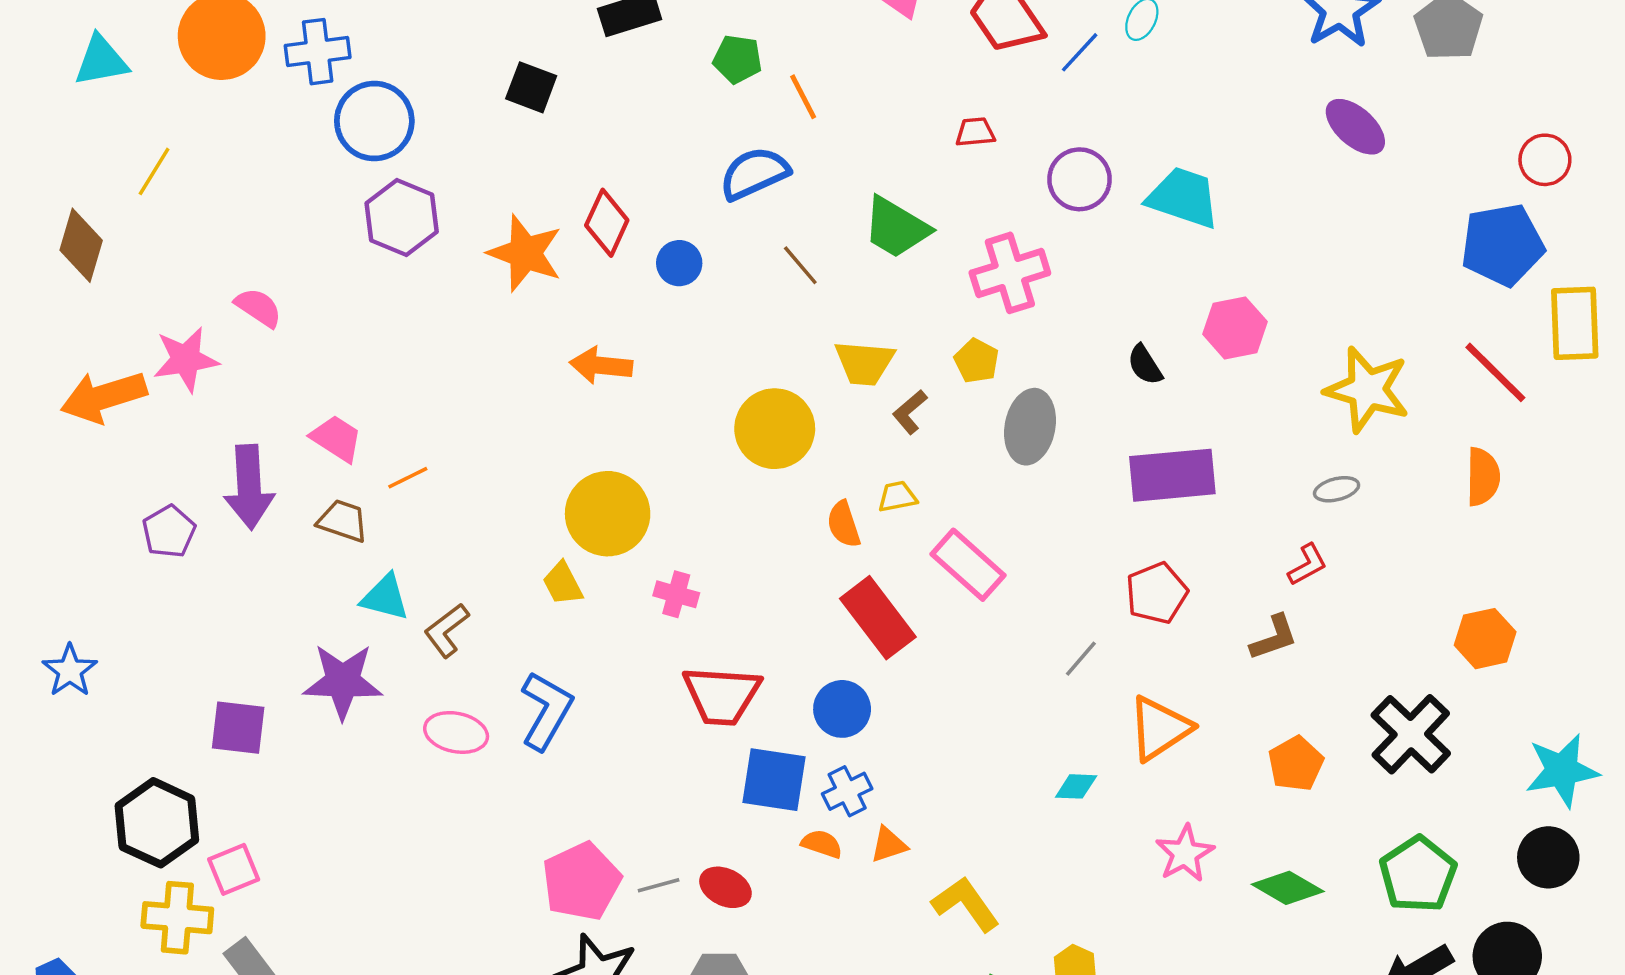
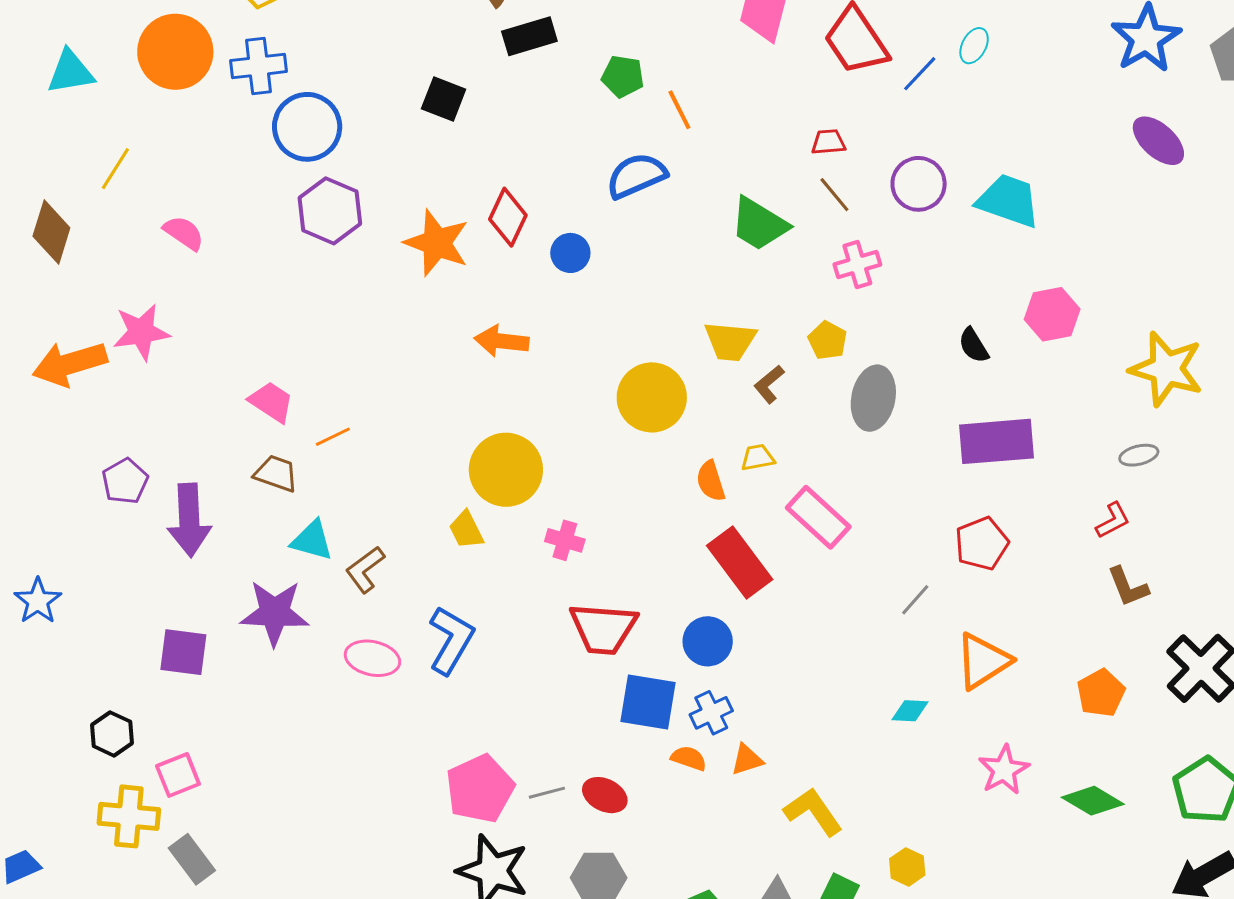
brown line: (800, 265) -> (834, 195), moved
pink cross: (1010, 273) -> (857, 264), size x0.7
pink semicircle: (258, 308) -> (184, 233), moved
purple arrow: (249, 487) -> (189, 520), moved
brown L-shape: (1274, 638) -> (1128, 587), moved, turned 87
black hexagon: (157, 823) -> (112, 734), size x0.6

